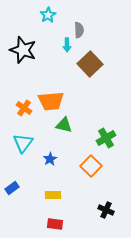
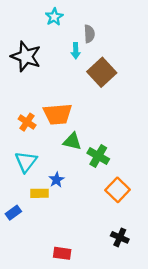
green cross: (106, 138) -> (98, 156), moved, turned -30
orange square: (91, 166) -> (118, 190), moved
yellow rectangle: (53, 195) -> (40, 193), moved

